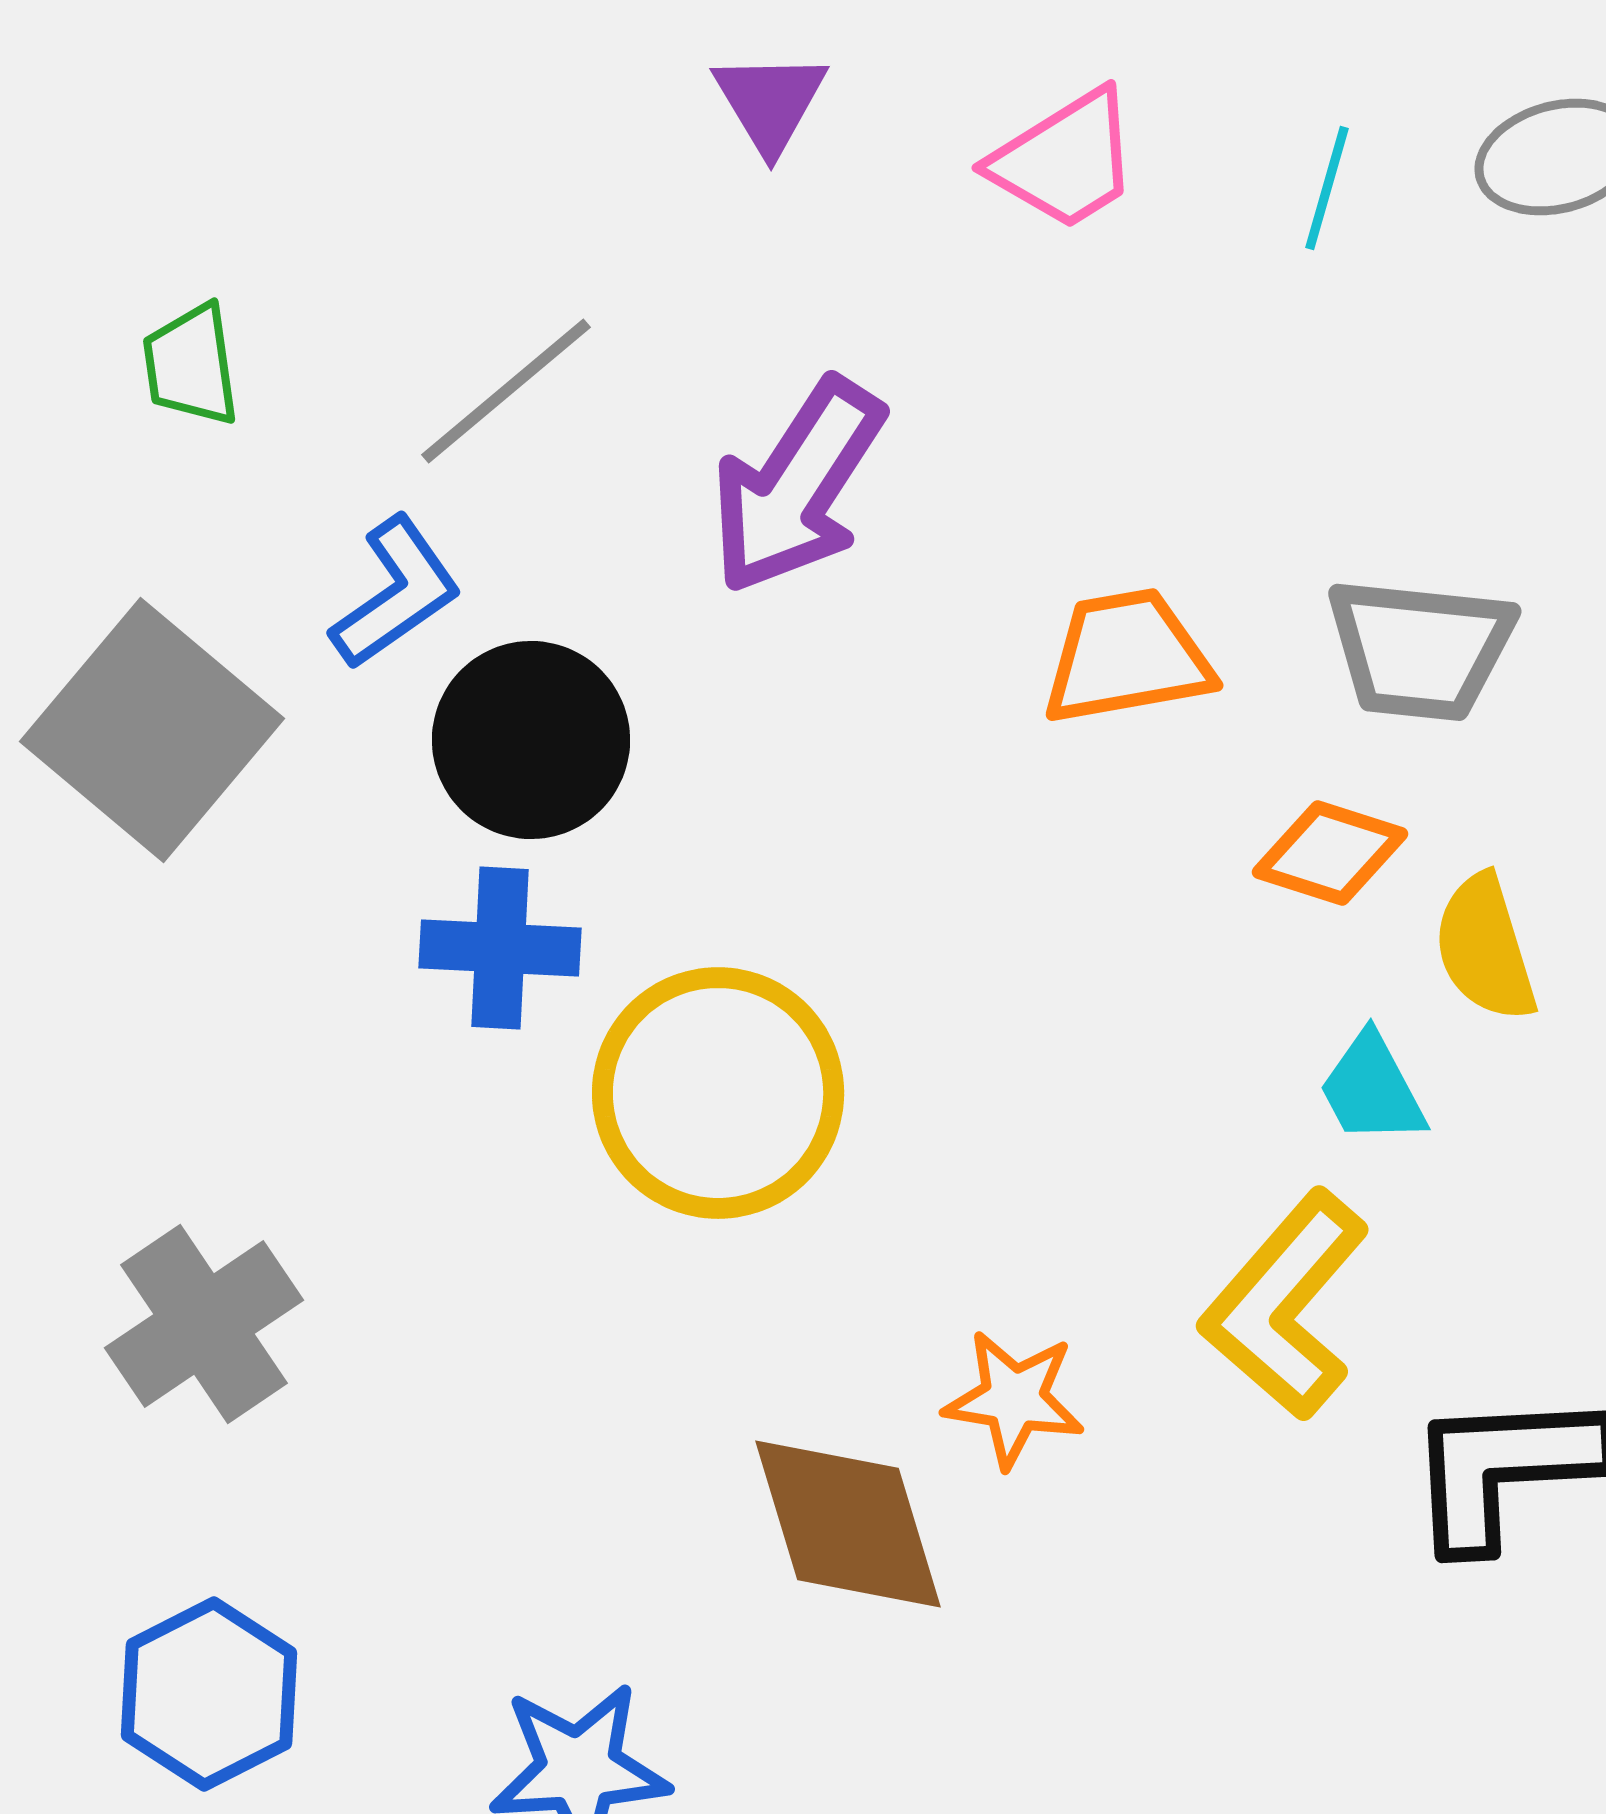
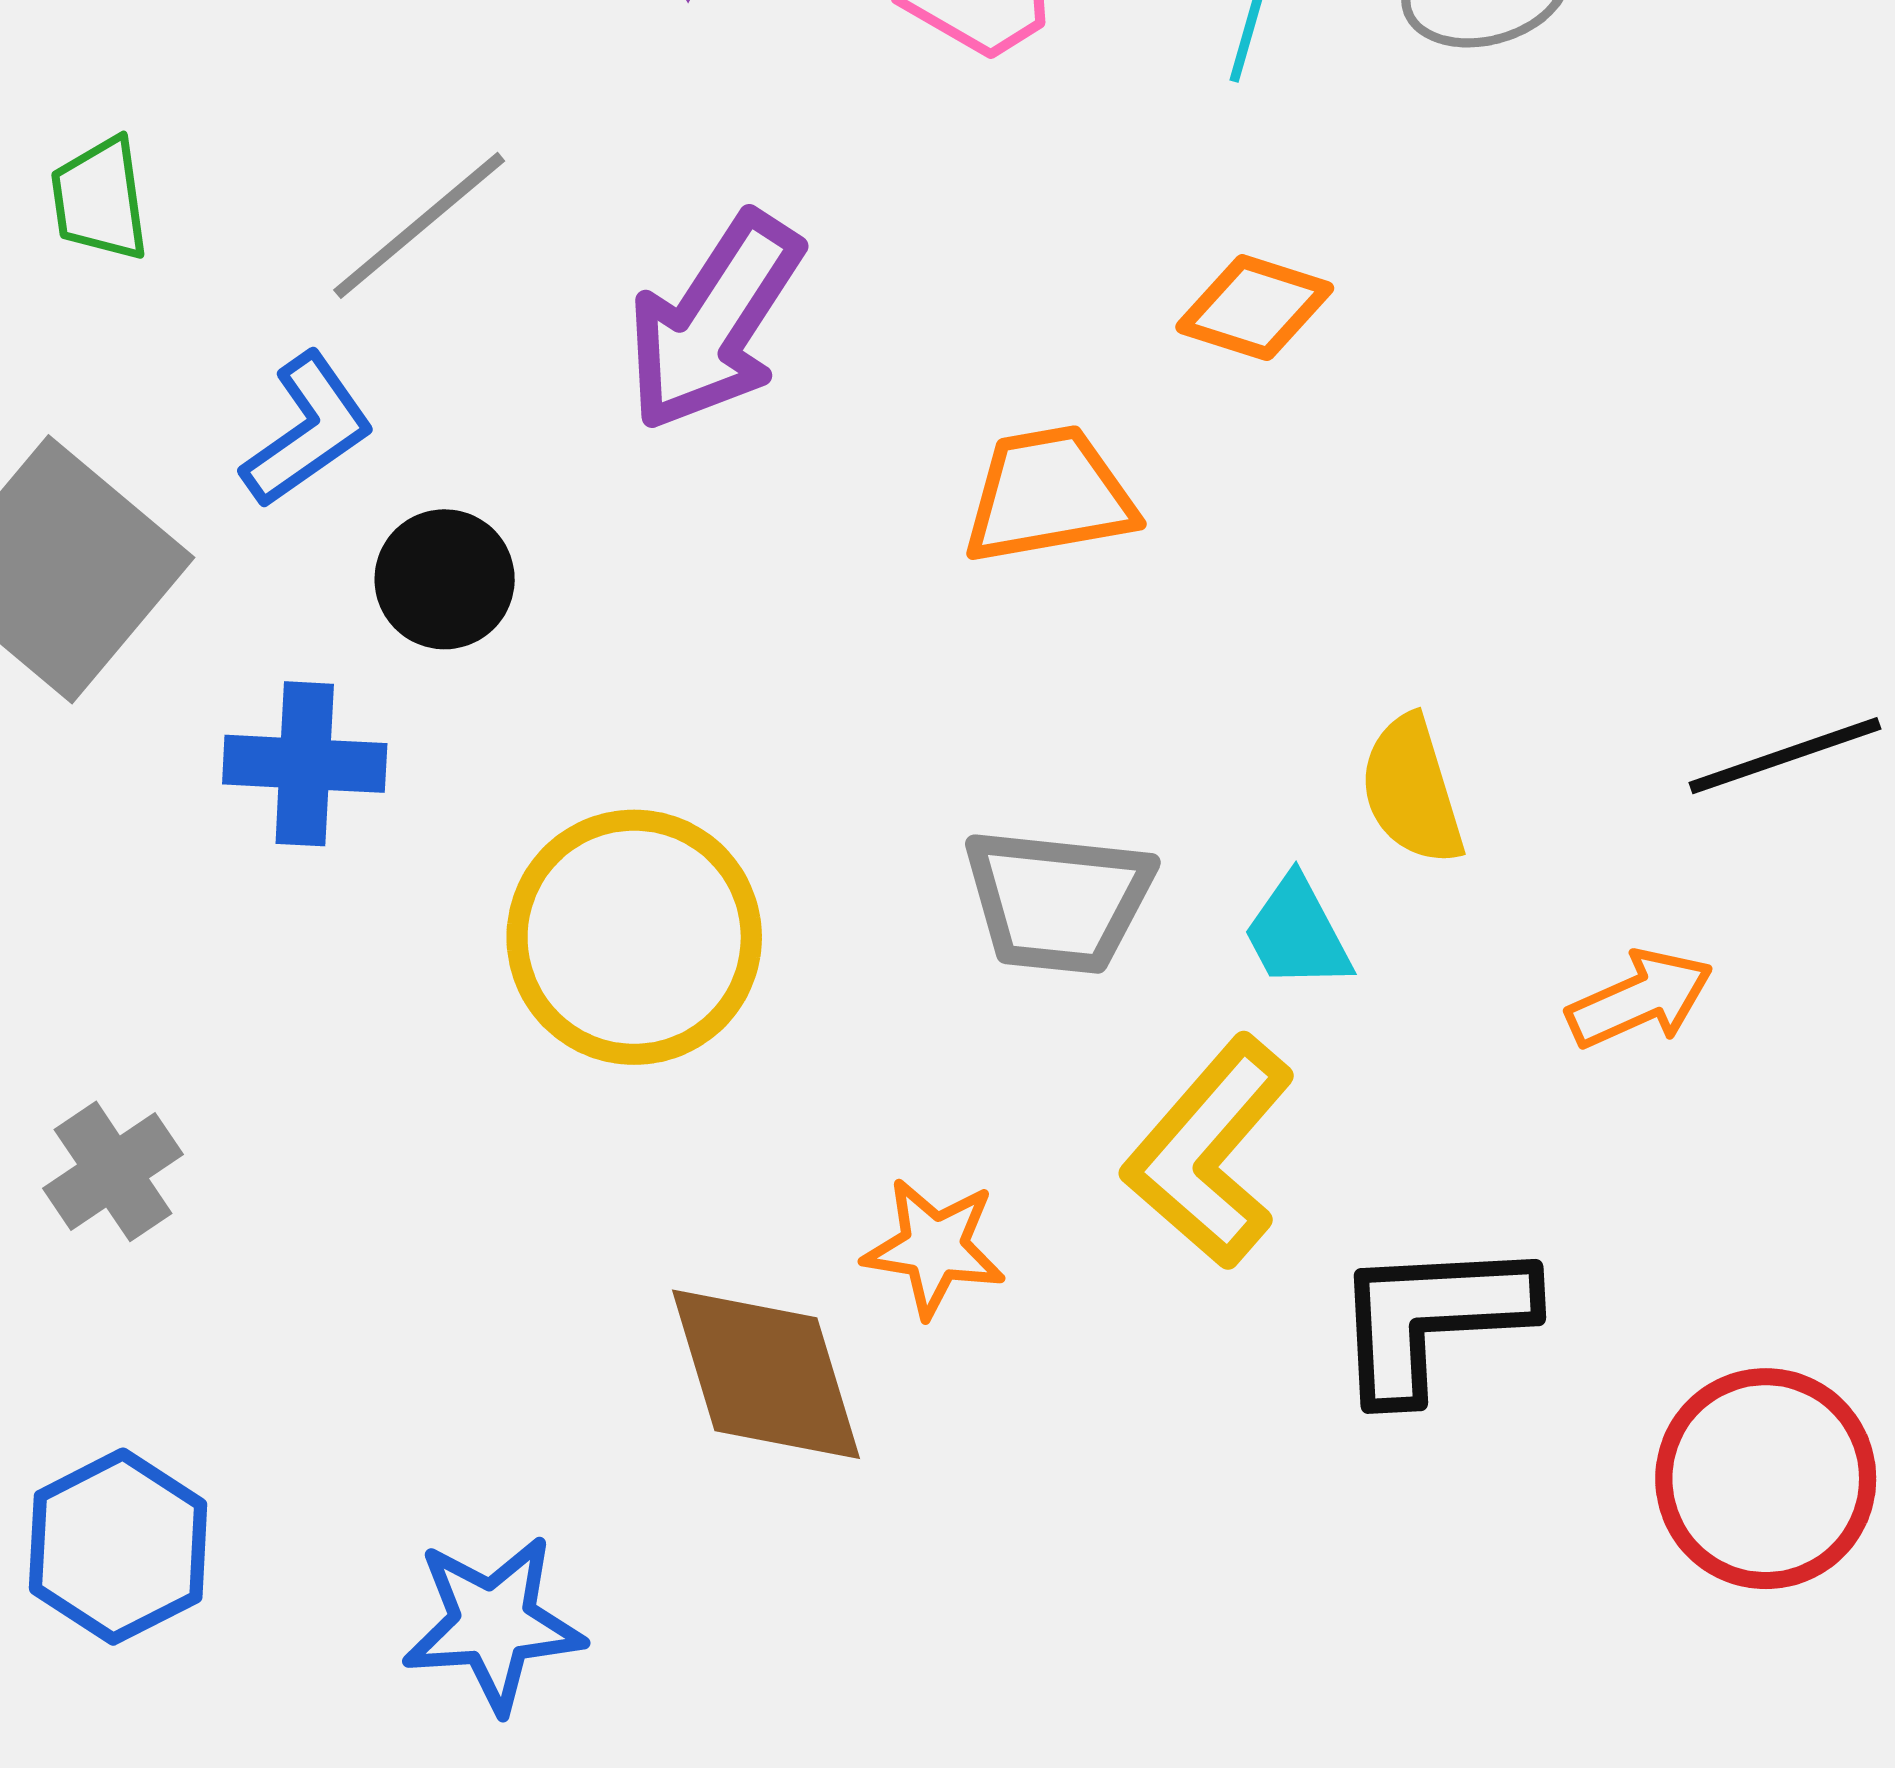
gray trapezoid: (1420, 649) -> (1058, 901), moved
black circle: (531, 740) -> (445, 579), size x0.7
orange diamond: (1330, 853) -> (1255, 308), moved
blue cross: (500, 948) -> (305, 764), moved
gray cross: (204, 1324) -> (113, 1171), size x0.7

